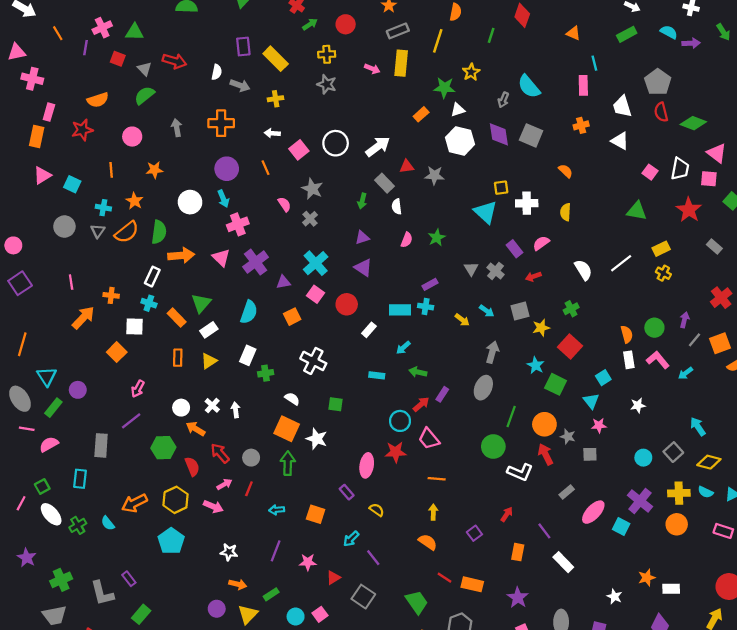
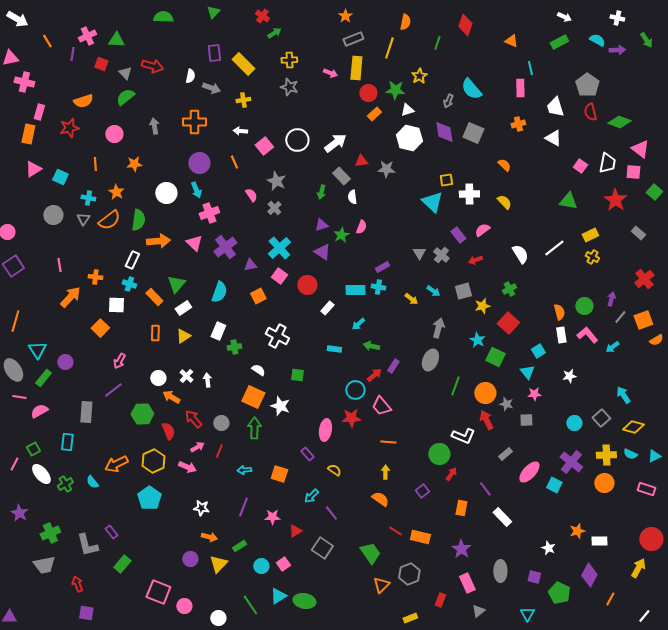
red circle: (346, 24) -> (368, 93), moved
yellow semicircle: (566, 212) -> (504, 202), turned 133
green star: (437, 238) -> (341, 235), moved
green circle: (493, 447) -> (439, 454), moved

